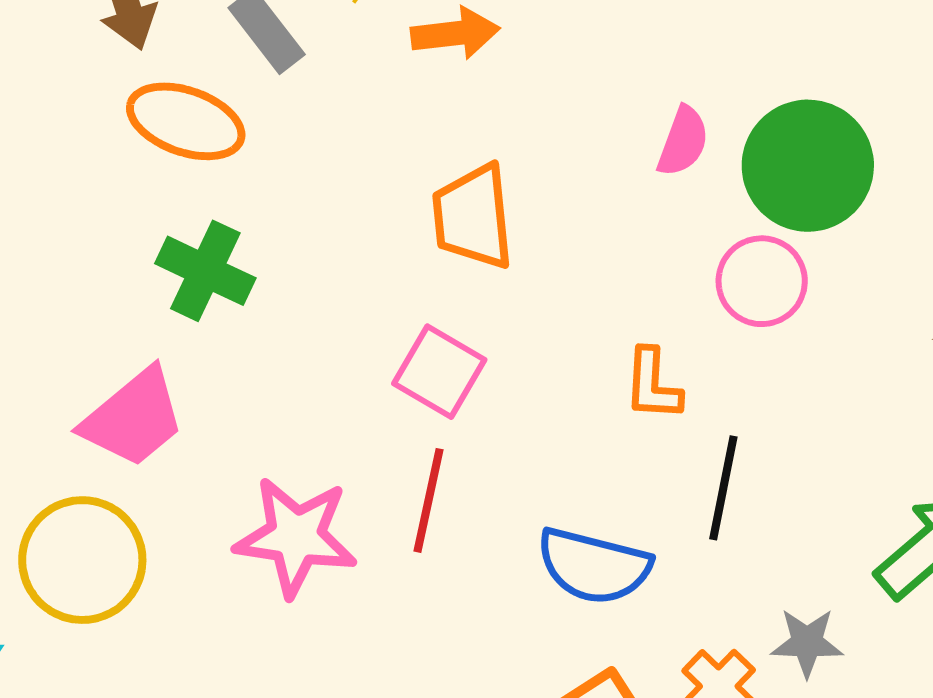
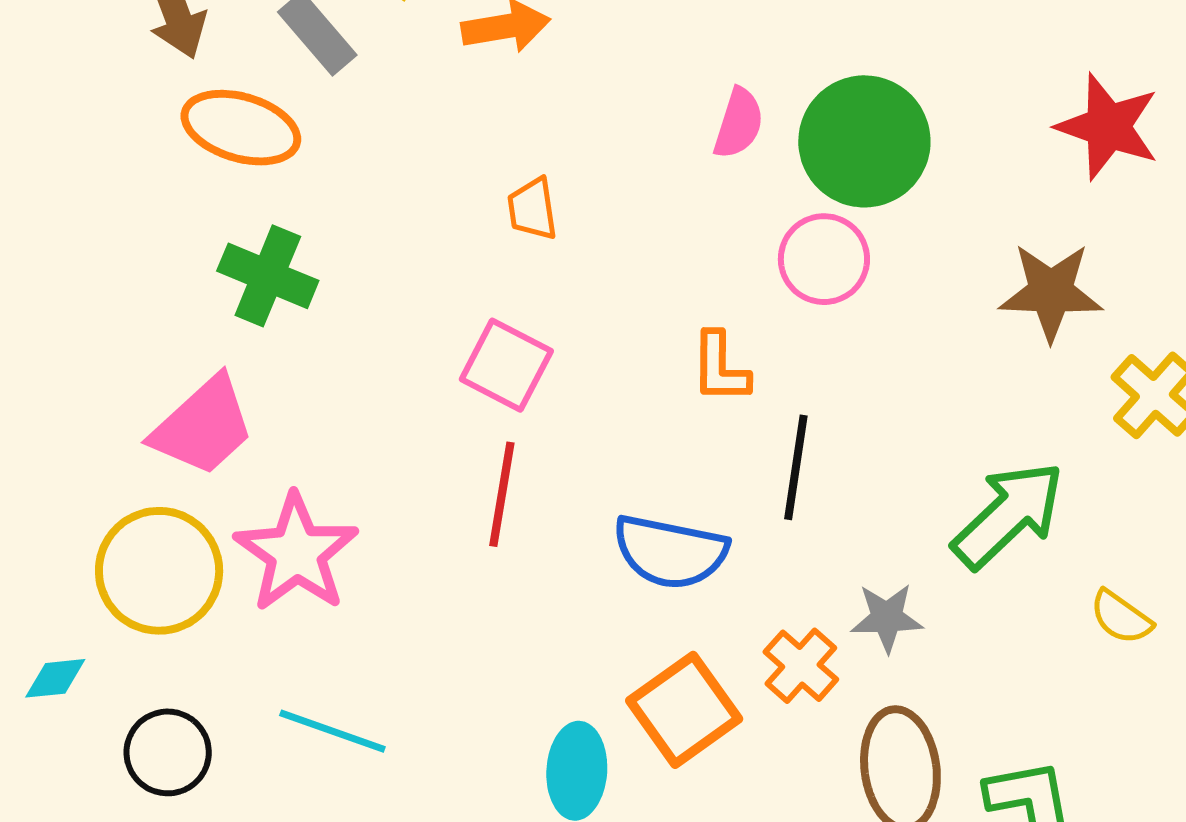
orange trapezoid: (473, 217) -> (532, 209), size x0.6
pink star: (296, 537) -> (296, 553), moved, turned 30

